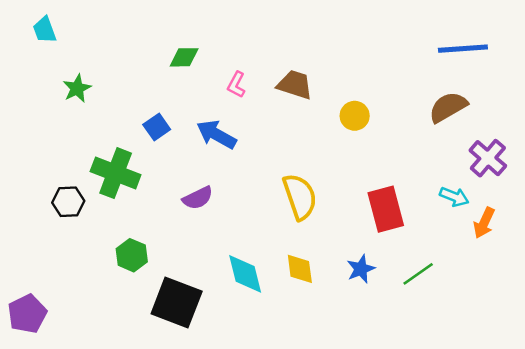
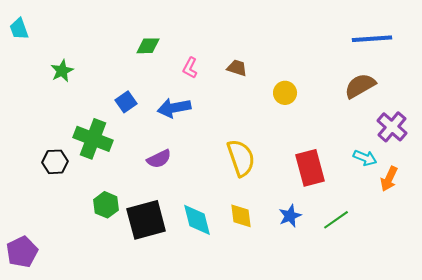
cyan trapezoid: (45, 30) -> (19, 29), moved
brown trapezoid: (295, 85) -> (237, 68), size x0.7
blue arrow: (216, 134) -> (174, 108), turned -40
black square: (177, 303) -> (146, 220), moved, turned -36

